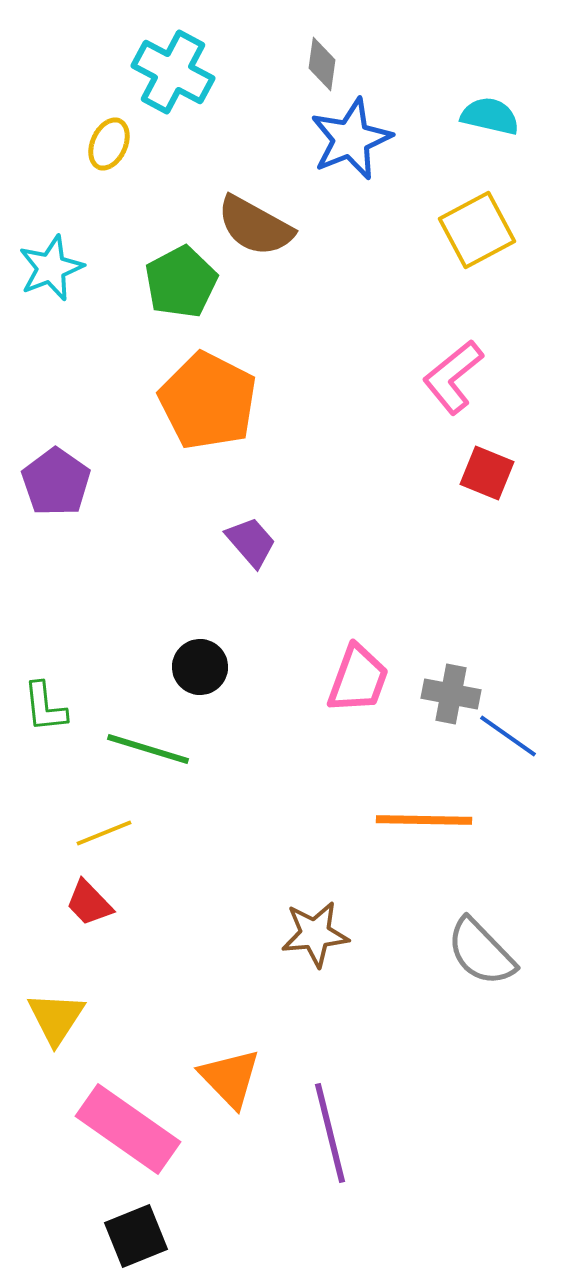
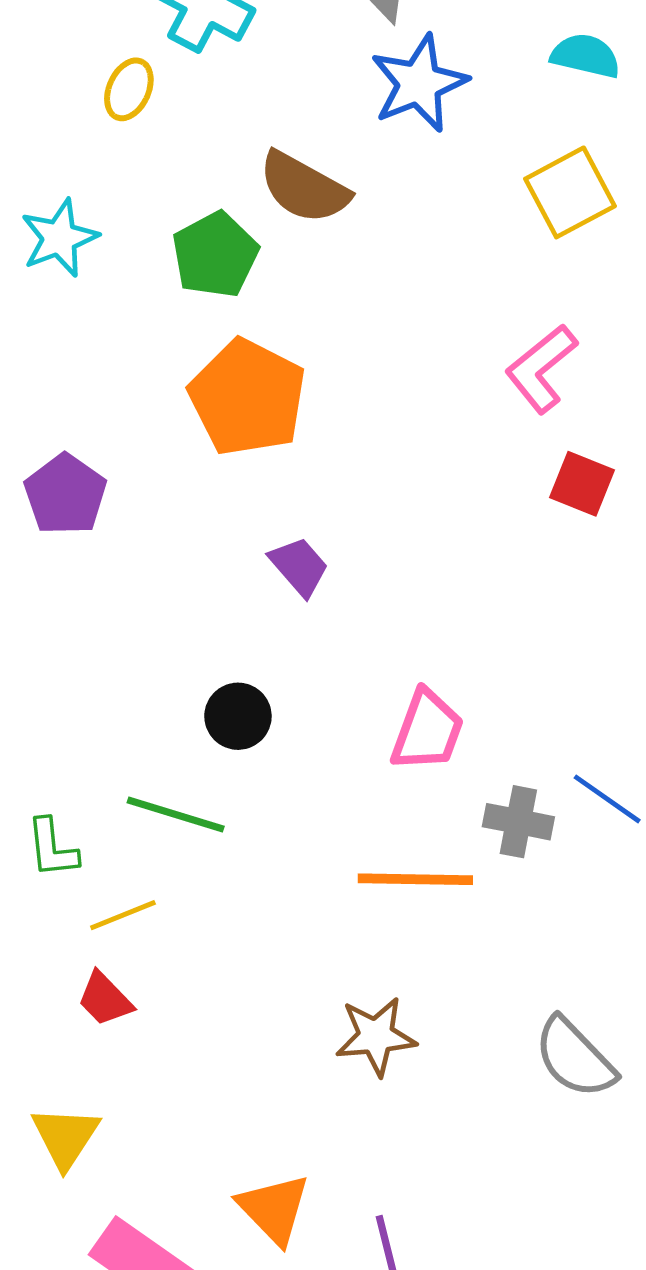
gray cross: (451, 694) -> (518, 822), moved
green L-shape: (45, 707) -> (52, 848), moved
orange line: (424, 820) -> (415, 879), moved

